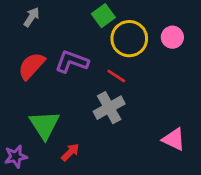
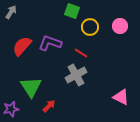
green square: (103, 16) -> (72, 11), turned -35
gray arrow: (32, 17) -> (11, 12), moved
yellow circle: (129, 39) -> (90, 27), size x0.7

